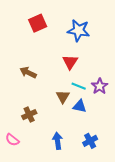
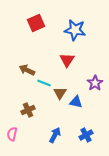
cyan line: (79, 86) -> (44, 83), moved
pink semicircle: (12, 140) -> (12, 134), turned 64
blue arrow: (58, 141) -> (55, 135), turned 35

